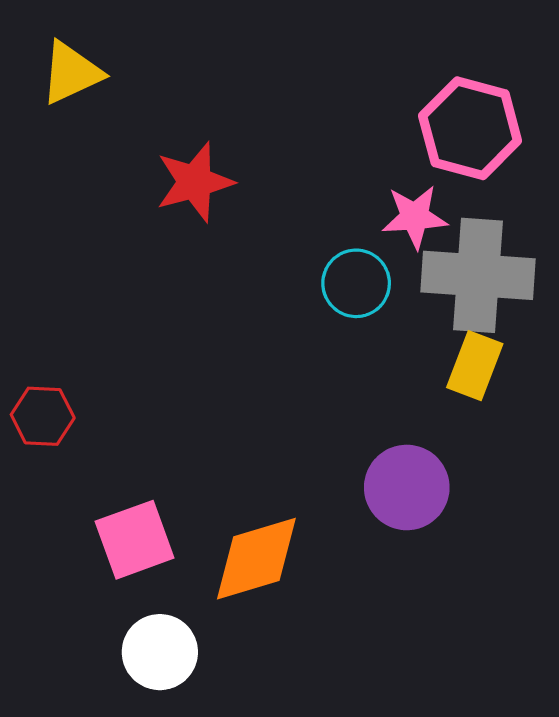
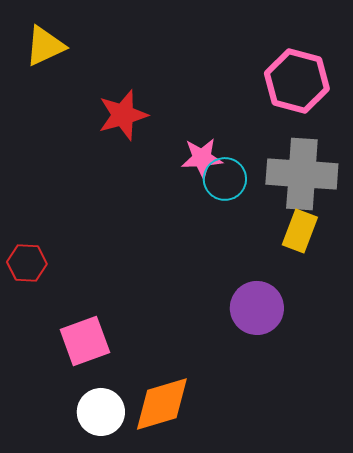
pink star: (415, 217) -> (202, 158), moved
orange diamond: (256, 559) -> (162, 404), moved

